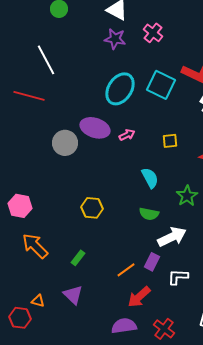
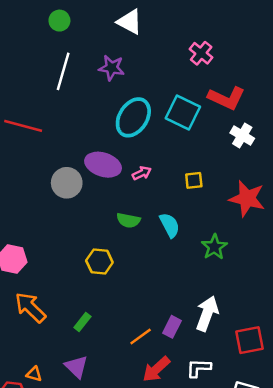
pink cross: (153, 33) -> (201, 53), moved
purple star: (115, 39) -> (111, 68), moved
white line: (46, 60) -> (63, 71), moved, turned 44
green semicircle: (149, 214) -> (128, 220), moved
white arrow: (172, 237) -> (207, 313), moved, turned -44
white L-shape: (178, 277) -> (199, 368), moved

